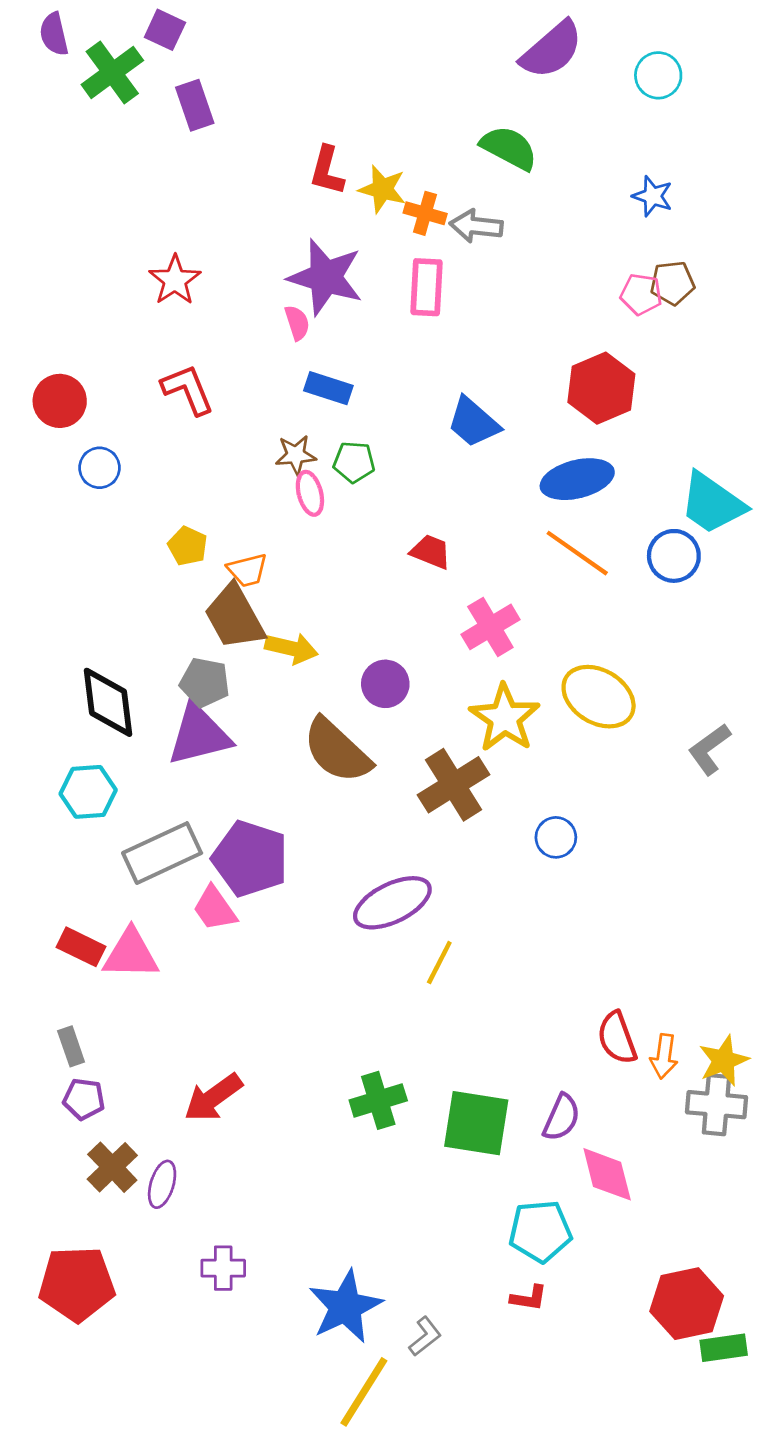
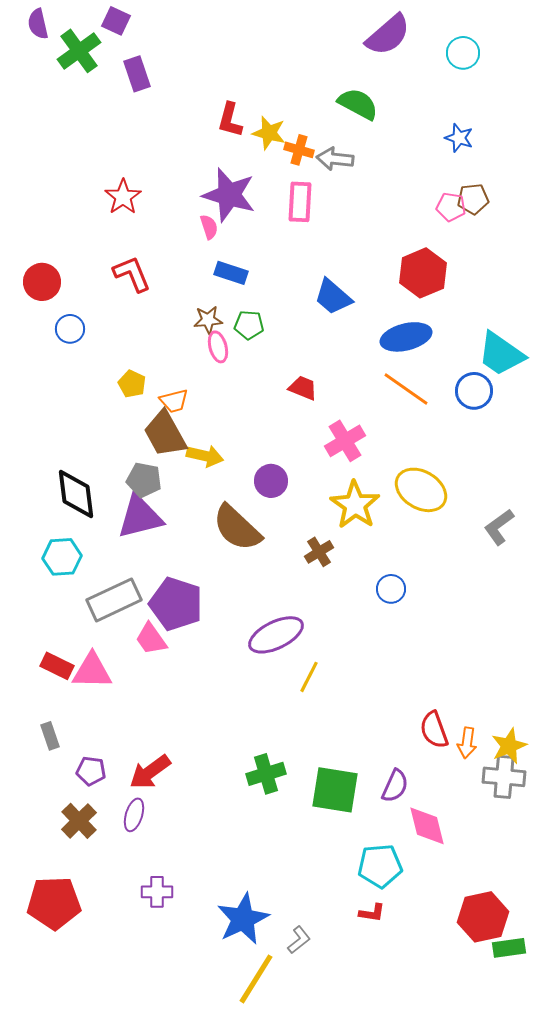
brown cross: (454, 785) -> (319, 552), size x0.6
purple pentagon: (84, 1099) -> (91, 771), moved
purple ellipse: (162, 1184) -> (134, 815), moved

